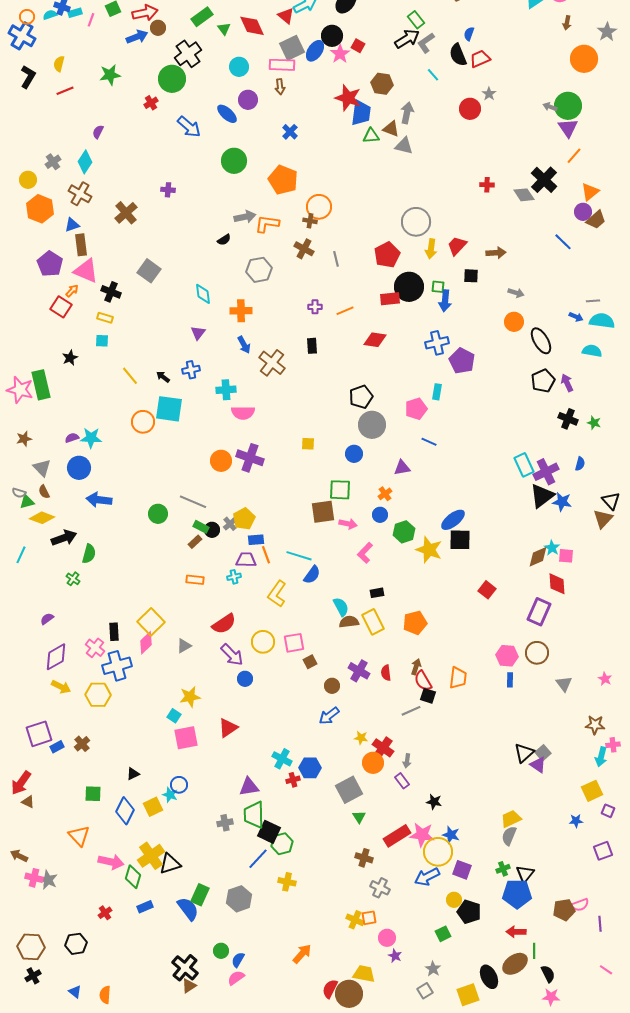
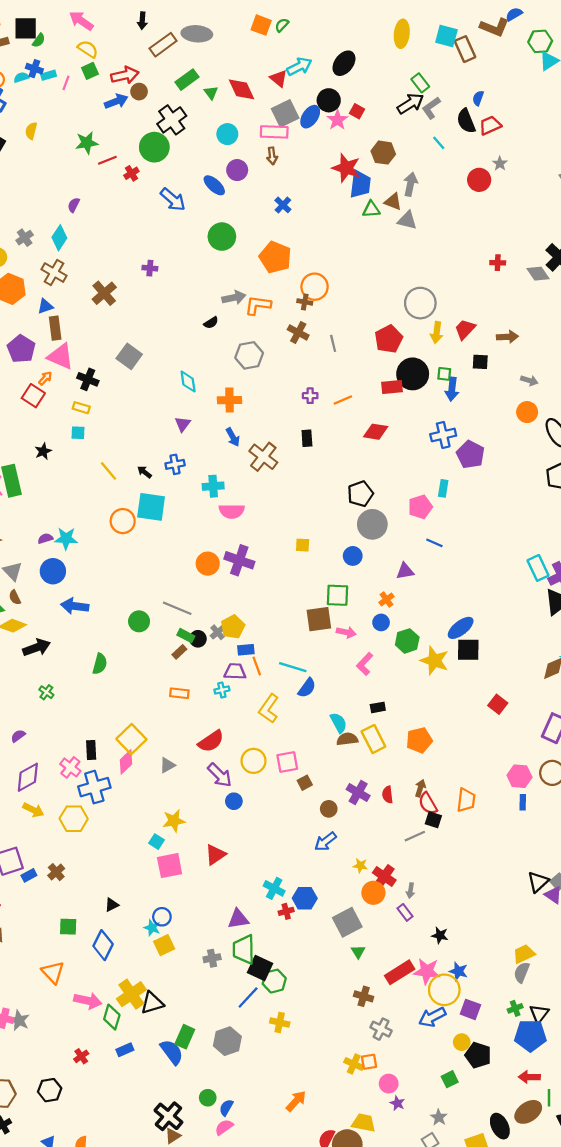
red line: (65, 91) -> (107, 160), moved
green semicircle: (89, 554) -> (100, 664), moved
yellow square: (153, 807) -> (164, 945), moved

